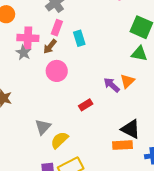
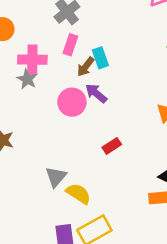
brown arrow: (50, 47) -> (86, 67), moved
purple arrow: (112, 85) -> (96, 93), moved
yellow semicircle: (59, 140) -> (78, 194), turned 78

